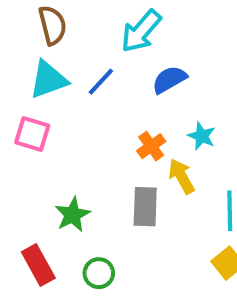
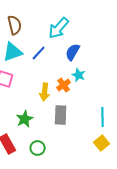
blue semicircle: (169, 80) -> (73, 52), turned -30
cyan star: (202, 136) -> (79, 75), moved
yellow arrow: (181, 176) -> (45, 92), moved, turned -144

